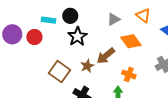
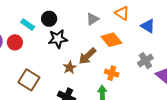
cyan rectangle: (48, 20) -> (28, 25), turned 32
black star: (77, 36) -> (58, 39), turned 30
brown square: (60, 72) -> (29, 80), moved

